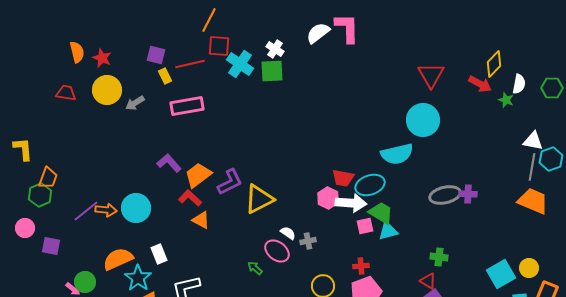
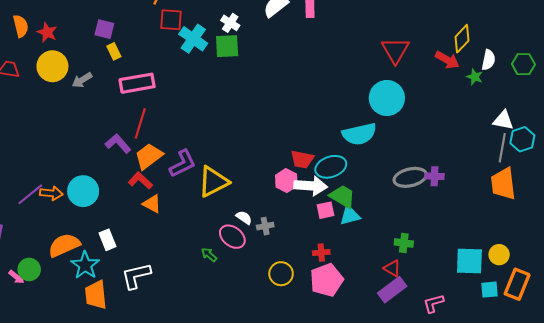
red line: (190, 64) -> (140, 123), moved, turned -60
orange trapezoid: (533, 201) -> (503, 184), turned -120
cyan square: (501, 274) -> (469, 261), turned 32

